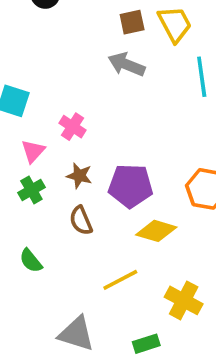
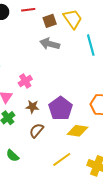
pink cross: (72, 127) -> (25, 81), turned 32
purple pentagon: (131, 186) -> (60, 108), turned -30
brown semicircle: (81, 221) -> (36, 131), turned 70

